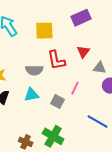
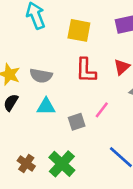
gray semicircle: (34, 70) -> (41, 76), moved
gray square: (58, 101) -> (77, 122), turned 32

